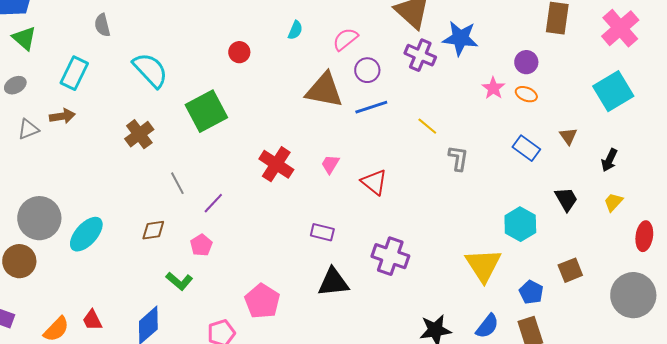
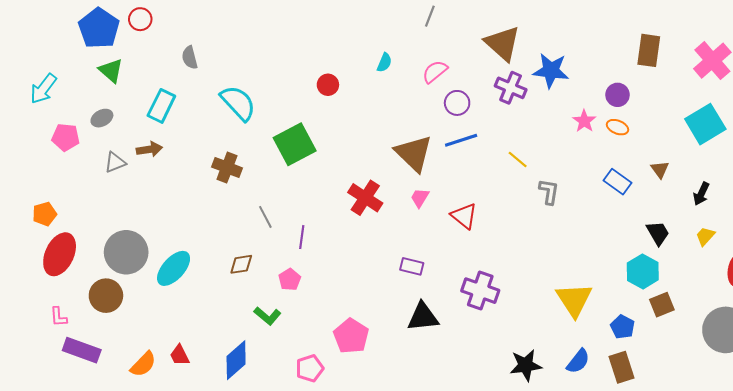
brown triangle: (324, 90) -> (414, 153), moved, turned 33
brown cross: (139, 134) -> (227, 167), turned -32
purple line: (213, 203) -> (302, 237), turned -35
cyan hexagon: (520, 224) -> (643, 271), moved

